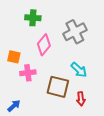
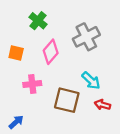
green cross: (33, 18) -> (38, 21), turned 35
orange square: (14, 57) -> (16, 53), moved
red arrow: (81, 99) -> (102, 105), moved, turned 112

